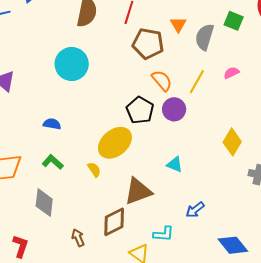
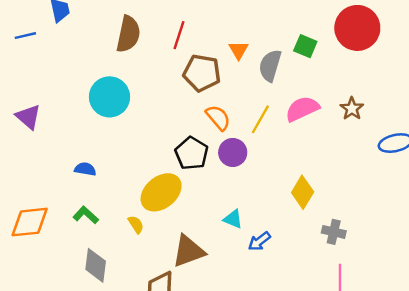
pink semicircle: (231, 73) -> (302, 109), size x1.8
gray diamond: (44, 203) -> (96, 265), moved
blue arrow: (195, 210) -> (259, 241), moved

